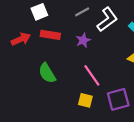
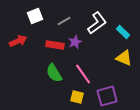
gray line: (82, 12) -> (64, 21), moved
red rectangle: (50, 35) -> (55, 45), moved
green semicircle: (47, 73) -> (54, 73), moved

